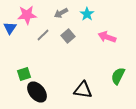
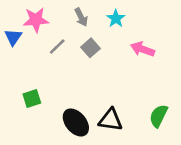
gray arrow: (61, 13) -> (81, 17), turned -88
green semicircle: (118, 76) -> (158, 116), moved
black ellipse: (37, 92) -> (76, 122), moved

